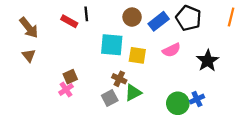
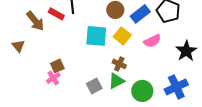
brown arrow: (29, 28) -> (35, 21), moved
yellow square: (137, 55) -> (122, 36), moved, turned 30
brown cross: (119, 79) -> (119, 64), moved
blue cross: (197, 99) -> (176, 87), size x1.6
green circle: (178, 103) -> (142, 91), moved

